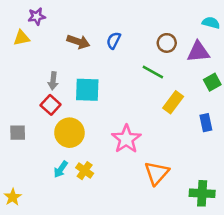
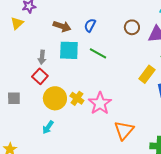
yellow triangle: (21, 38) -> (17, 23), turned -32
green line: (153, 72) -> (98, 53), moved
cyan square: (87, 90) -> (69, 50), moved
yellow rectangle: (173, 102) -> (147, 74), moved
yellow cross: (85, 171) -> (77, 98), moved

